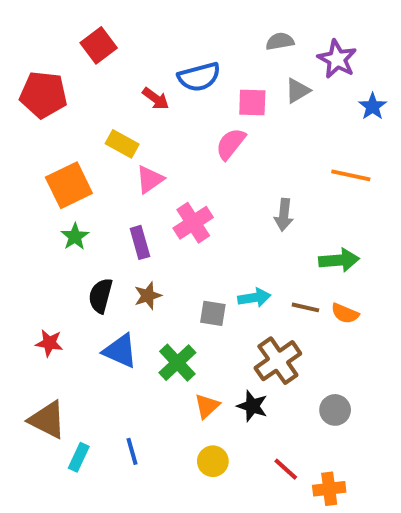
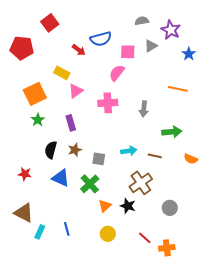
pink cross: (193, 223) -> (108, 103), moved, turned 30
gray square: (213, 313) -> (99, 159), moved
orange semicircle: (345, 313) -> (191, 159), moved

